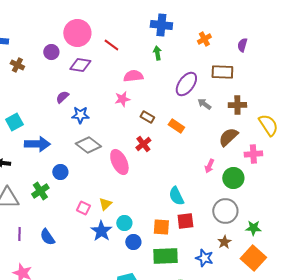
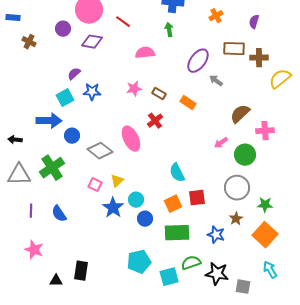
pink star: (122, 99) -> (134, 89), moved
brown cross: (237, 105) -> (259, 58), moved
cyan square: (14, 122) -> (65, 98), moved
yellow semicircle: (268, 125) -> (280, 79), moved, turned -95
gray diamond: (88, 145) -> (100, 151), moved
pink arrow: (209, 166) -> (221, 143), turned 32
blue circle: (60, 172) -> (72, 136), moved
green cross: (40, 191) -> (52, 168), size x1.4
cyan semicircle: (176, 196) -> (177, 173), moved
orange square: (161, 227) -> (173, 204), turned -30

